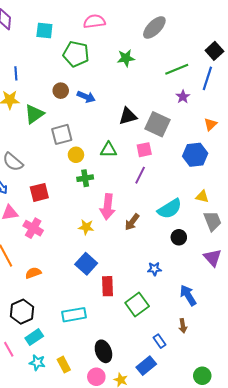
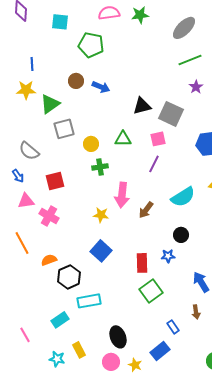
gray ellipse: (154, 27) -> (184, 28), moved
green star: (126, 58) -> (140, 15), moved
gray square: (62, 134) -> (64, 129), moved
black circle: (179, 237) -> (181, 235), moved
red rectangle: (108, 286) -> (142, 263), moved
black hexagon: (22, 312) -> (69, 277), moved
cyan rectangle: (34, 337) -> (60, 320), moved
cyan star: (37, 363) -> (57, 359), moved

